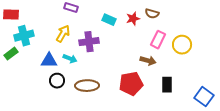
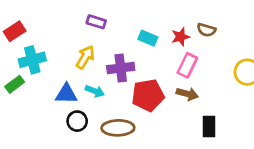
red rectangle: (11, 15) -> (15, 31), turned -35
pink rectangle: (158, 40) -> (187, 65), moved
brown arrow: (148, 61) -> (187, 94), moved
red pentagon: (131, 84) -> (148, 95), moved
black rectangle: (167, 85) -> (209, 127), moved

